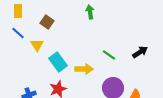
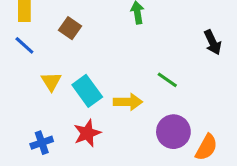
yellow triangle: (37, 45) -> (51, 81), moved
black arrow: (140, 52) -> (213, 42), moved, turned 98

